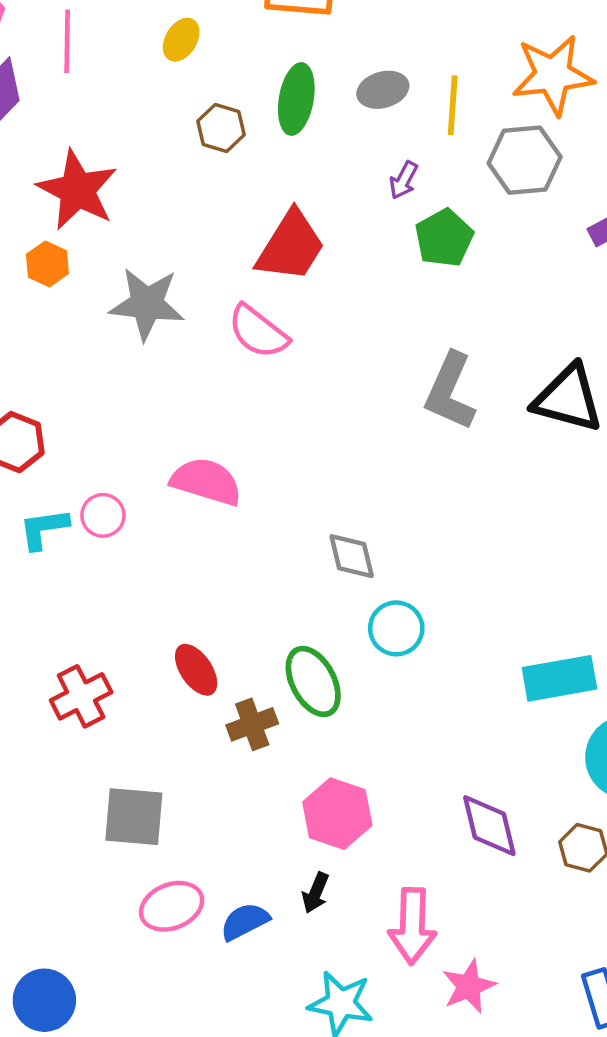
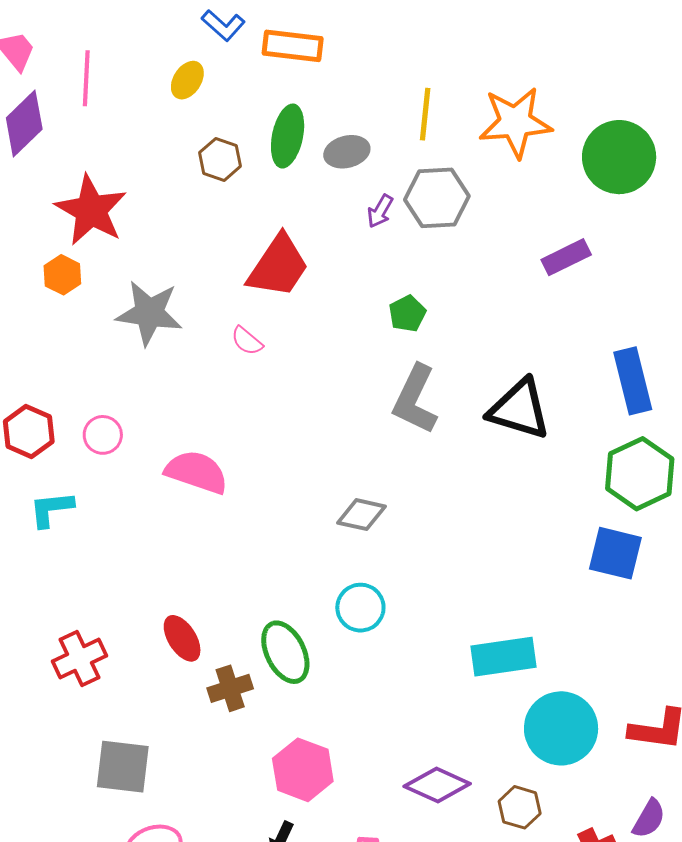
gray ellipse: (383, 90) -> (347, 152), moved
yellow line: (453, 105) -> (425, 114), moved
gray hexagon: (525, 160) -> (437, 198), moved
green pentagon: (444, 238) -> (407, 314), moved, size x0.7
pink semicircle: (258, 332) -> (247, 341), size x0.6
pink circle: (103, 515) -> (103, 435), moved
gray diamond: (352, 556) -> (361, 515), moved, turned -66
purple diamond: (489, 826) -> (437, 785), turned -54

